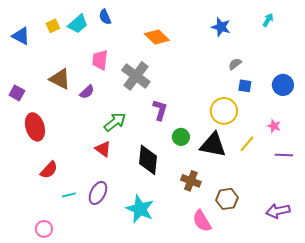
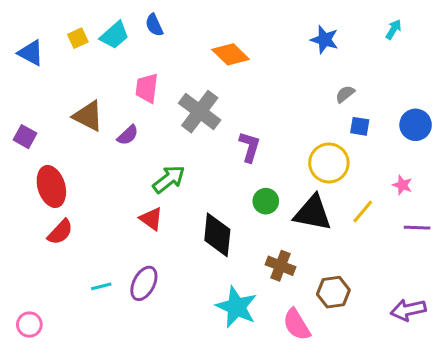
purple L-shape: (160, 110) -> (250, 147), moved
red semicircle: (49, 170) -> (60, 232), moved
cyan star: (140, 209) -> (236, 307), moved
pink circle: (44, 229) -> (29, 325), moved

